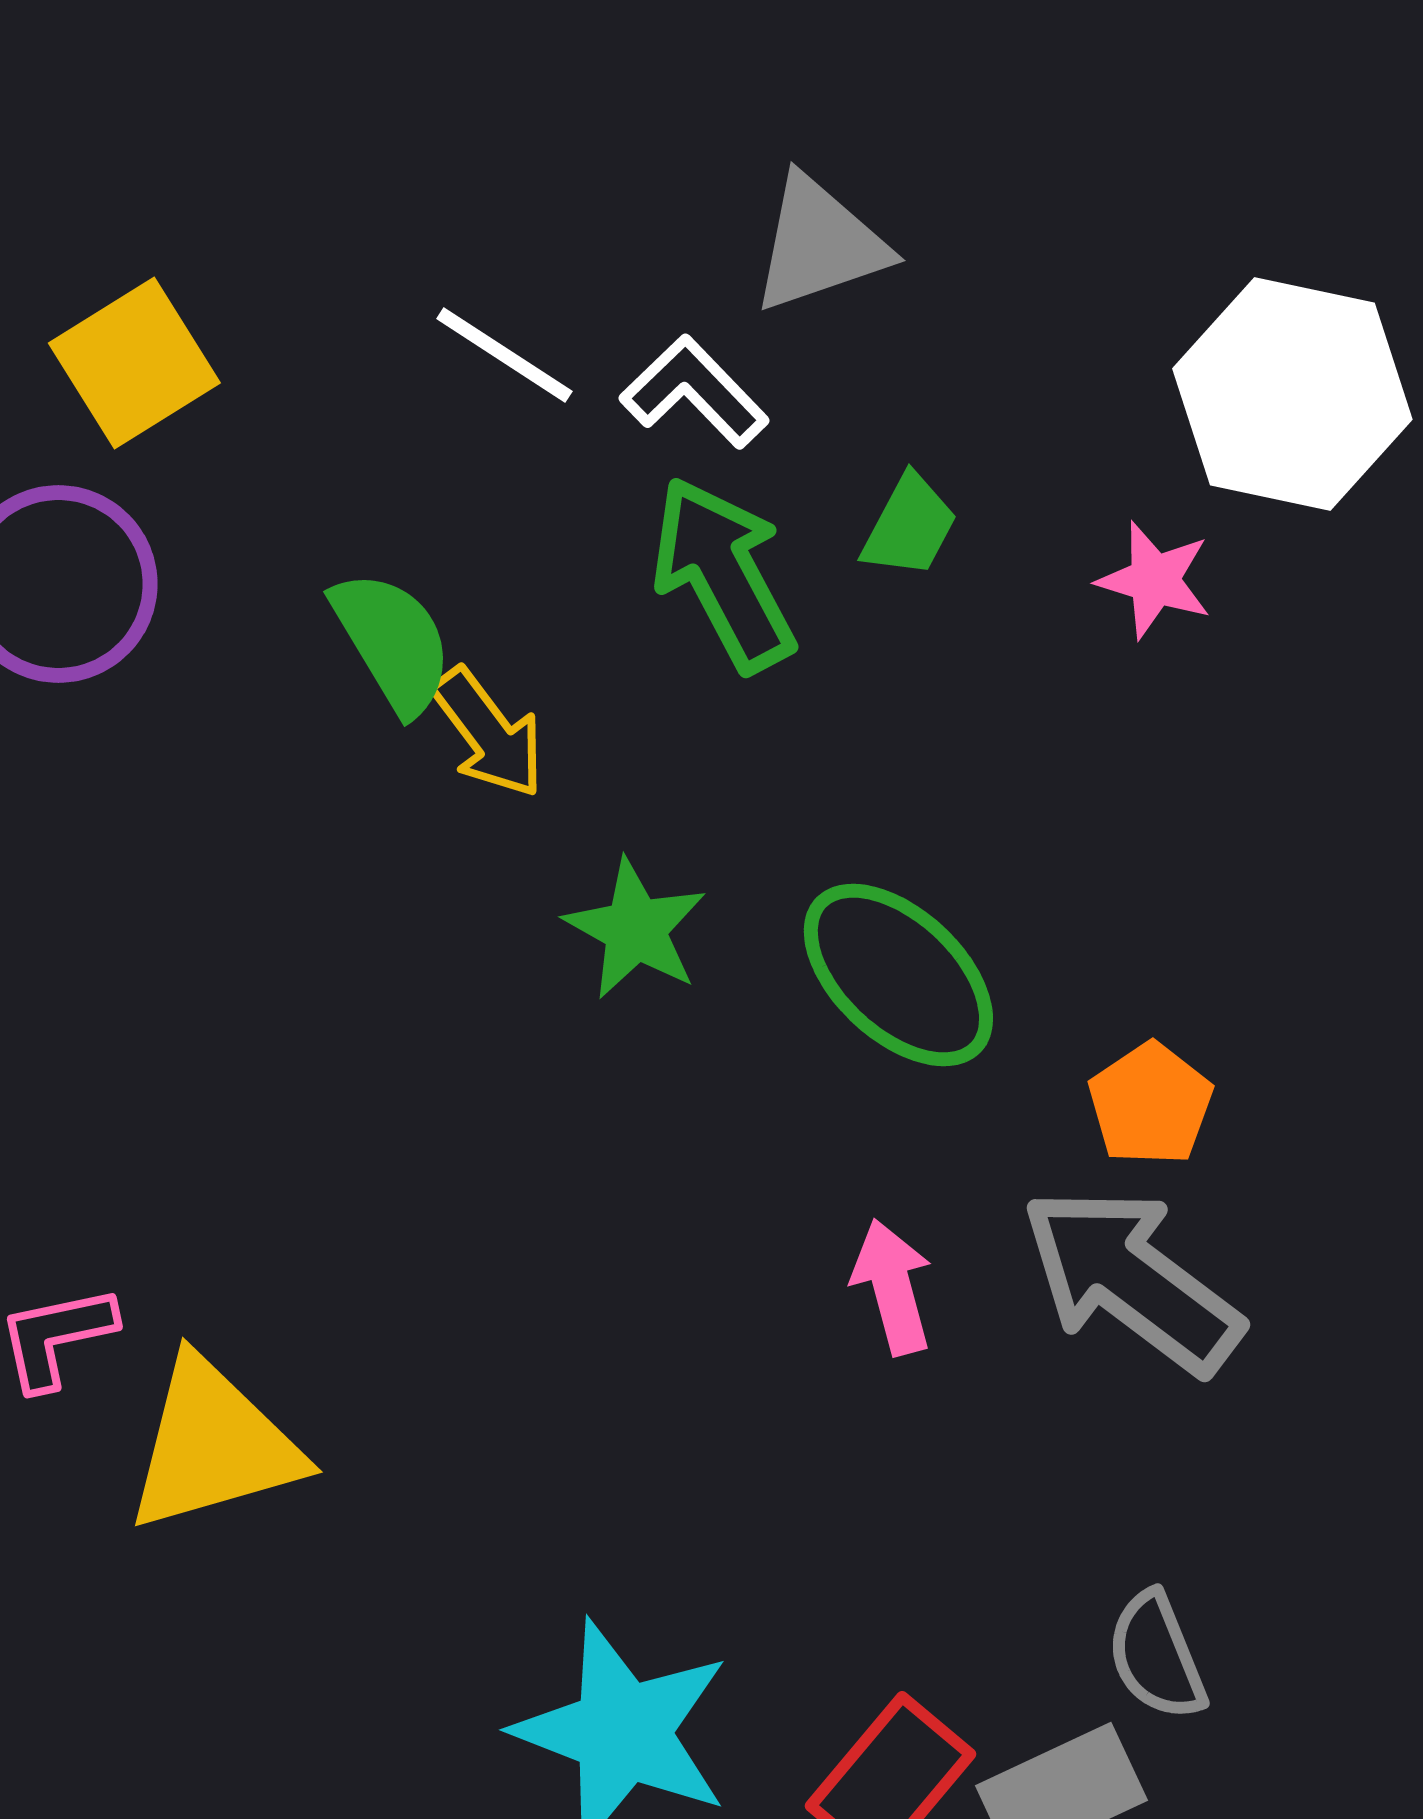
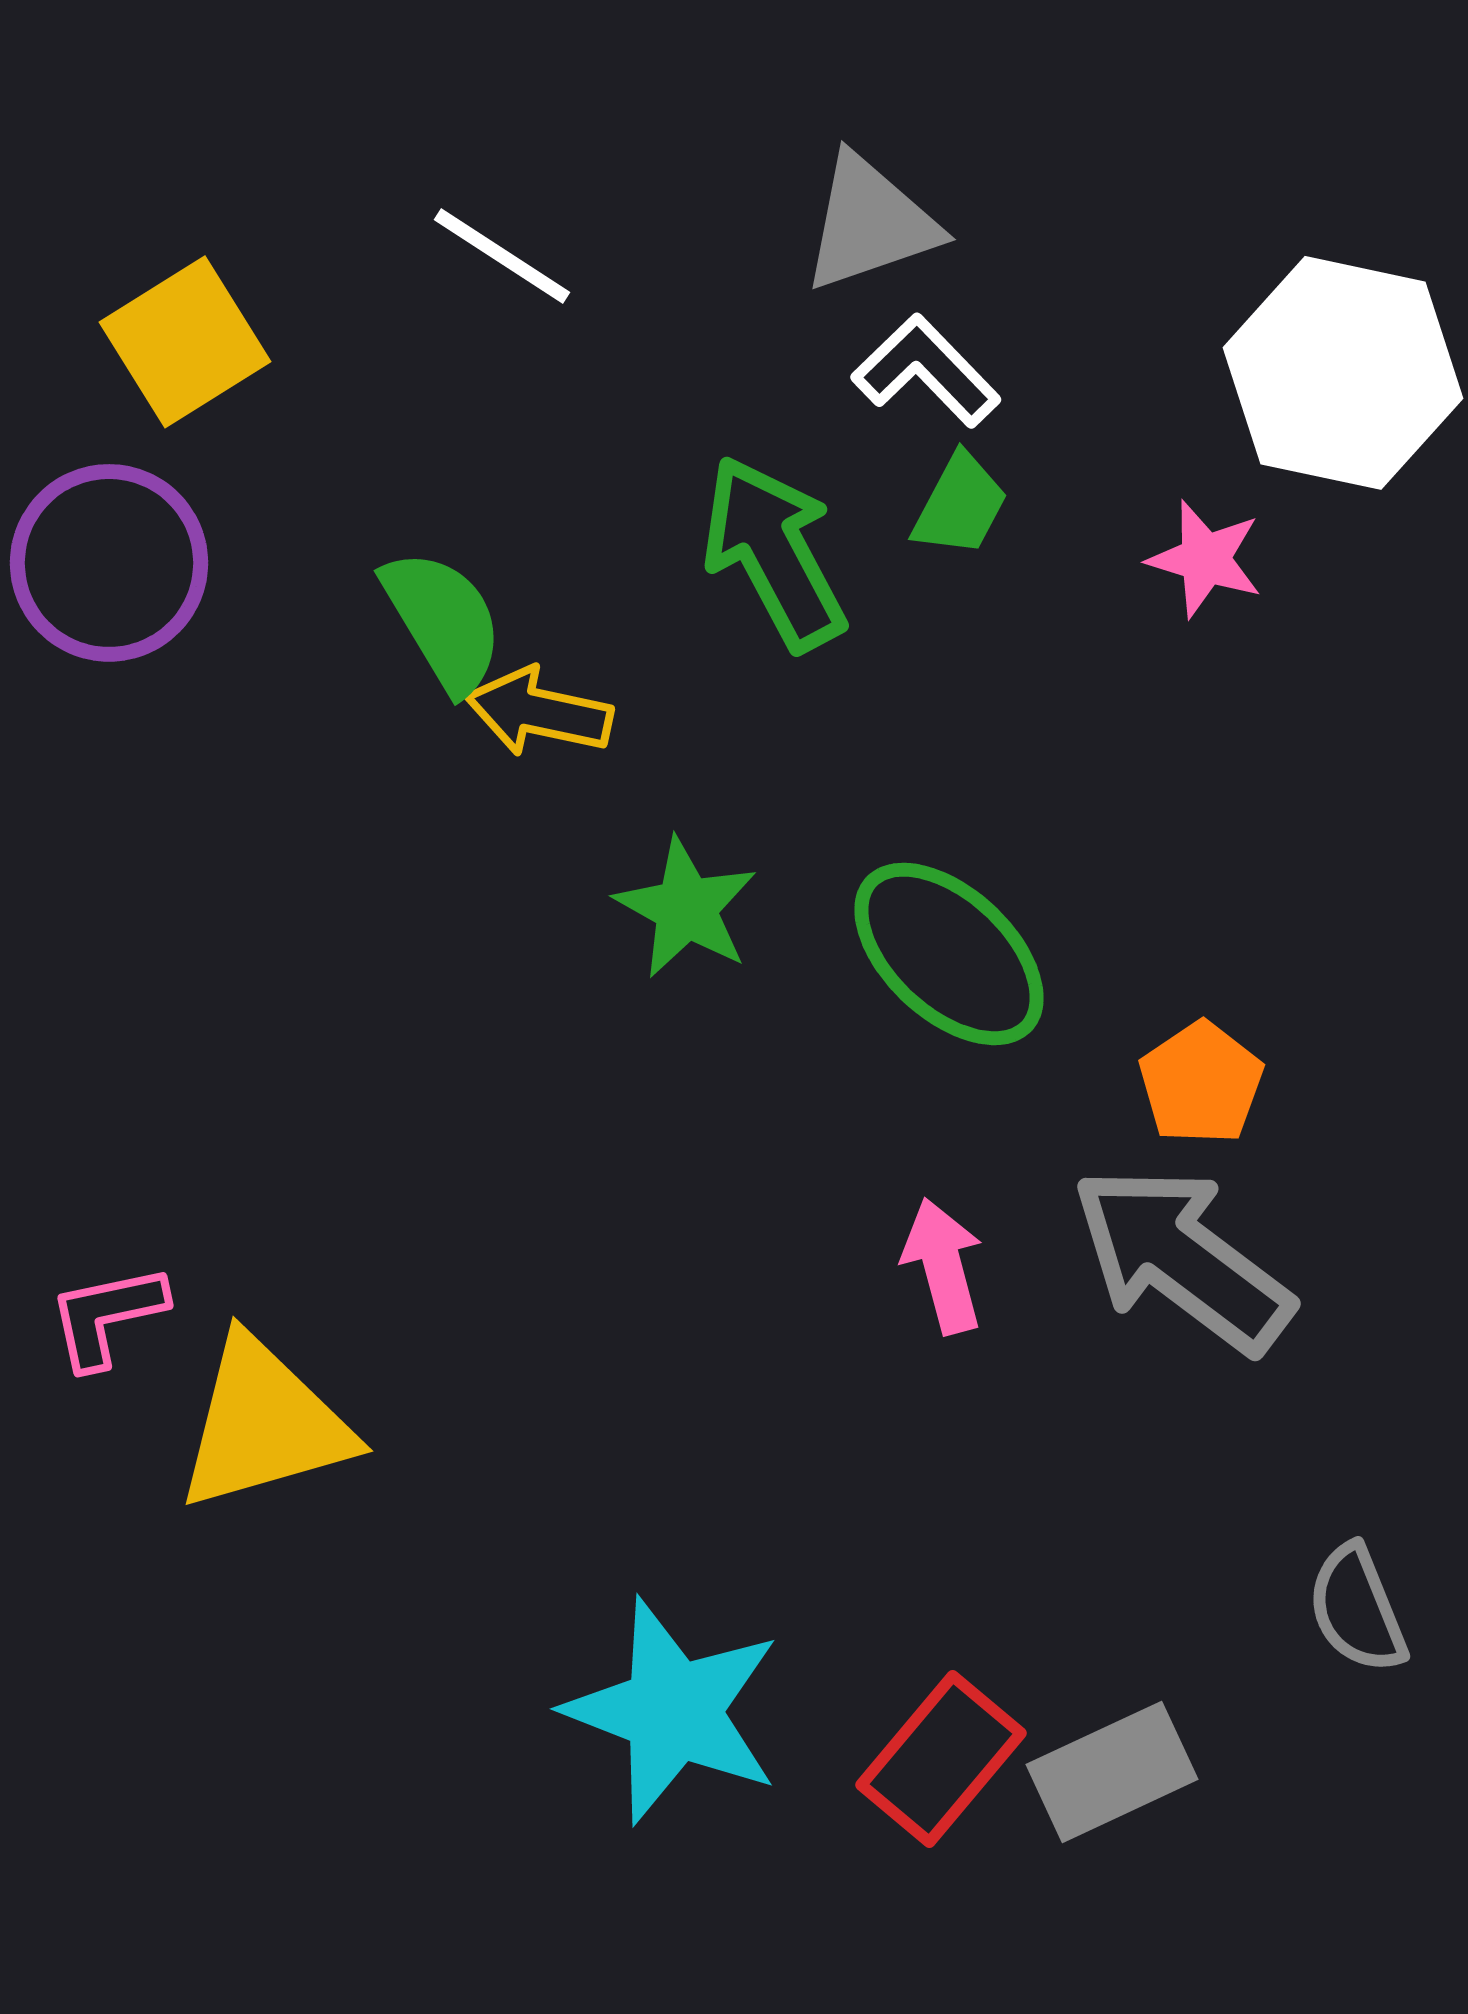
white line: (504, 355) -> (502, 256), moved
white L-shape: (694, 392) -> (926, 371), moved
yellow arrow: (488, 733) -> (539, 712), turned 139
gray semicircle: (1156, 1656) -> (1357, 1609), moved

